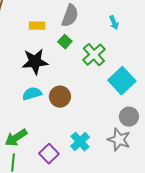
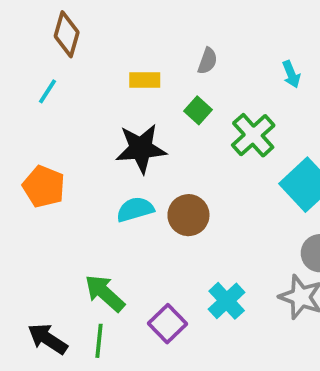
gray semicircle: (70, 16) -> (207, 61), size x0.6
green arrow: (16, 138) -> (105, 293), turned 75

